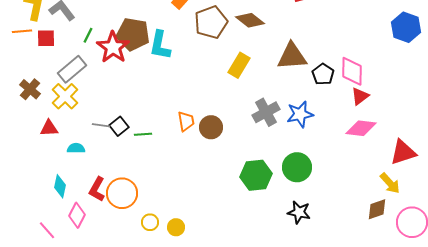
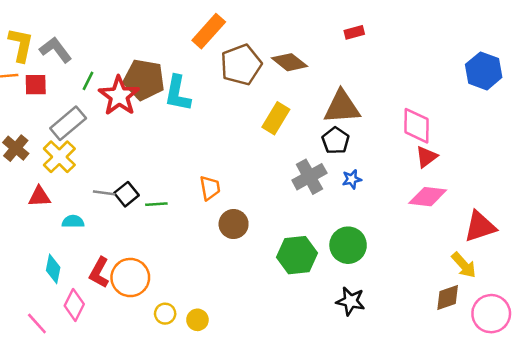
black pentagon: (323, 74) -> (336, 141), moved
blue star: (300, 114) -> (352, 179), size x0.6
brown circle: (211, 127) -> (234, 224), moved

